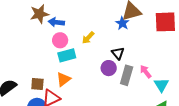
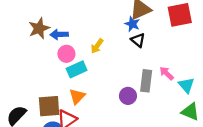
black triangle: (118, 53) -> (138, 40), moved
purple circle: (109, 68) -> (128, 96), moved
brown square: (37, 84) -> (49, 106), size x1.5

